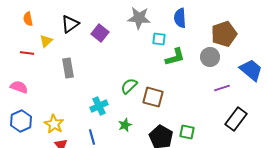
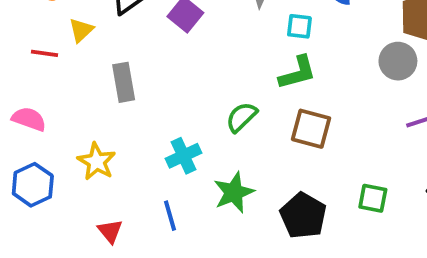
green L-shape: (175, 57) -> (297, 73), moved
brown square: (153, 97) -> (311, 129), moved
yellow star: (54, 124) -> (97, 162), moved
green star: (125, 125) -> (234, 192), size x1.5
green square: (187, 132) -> (373, 198), moved

